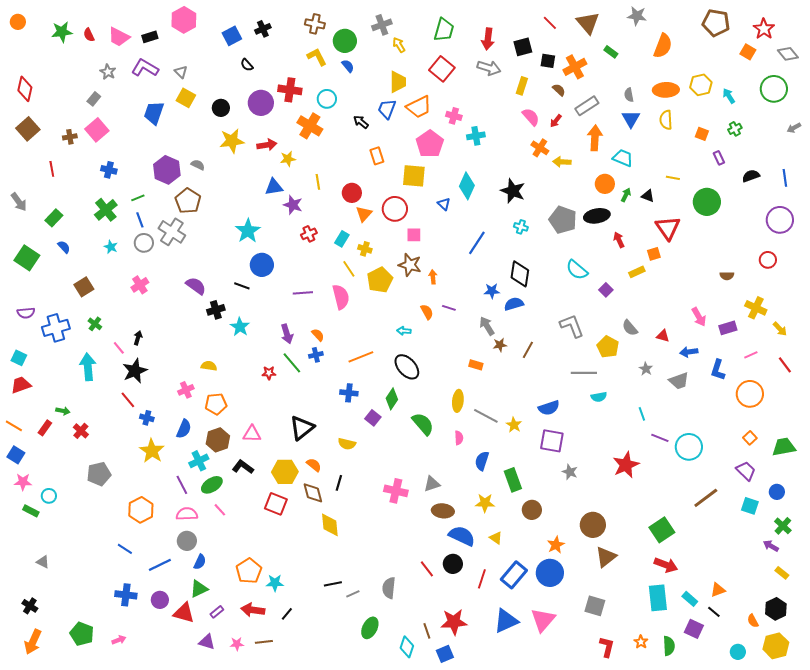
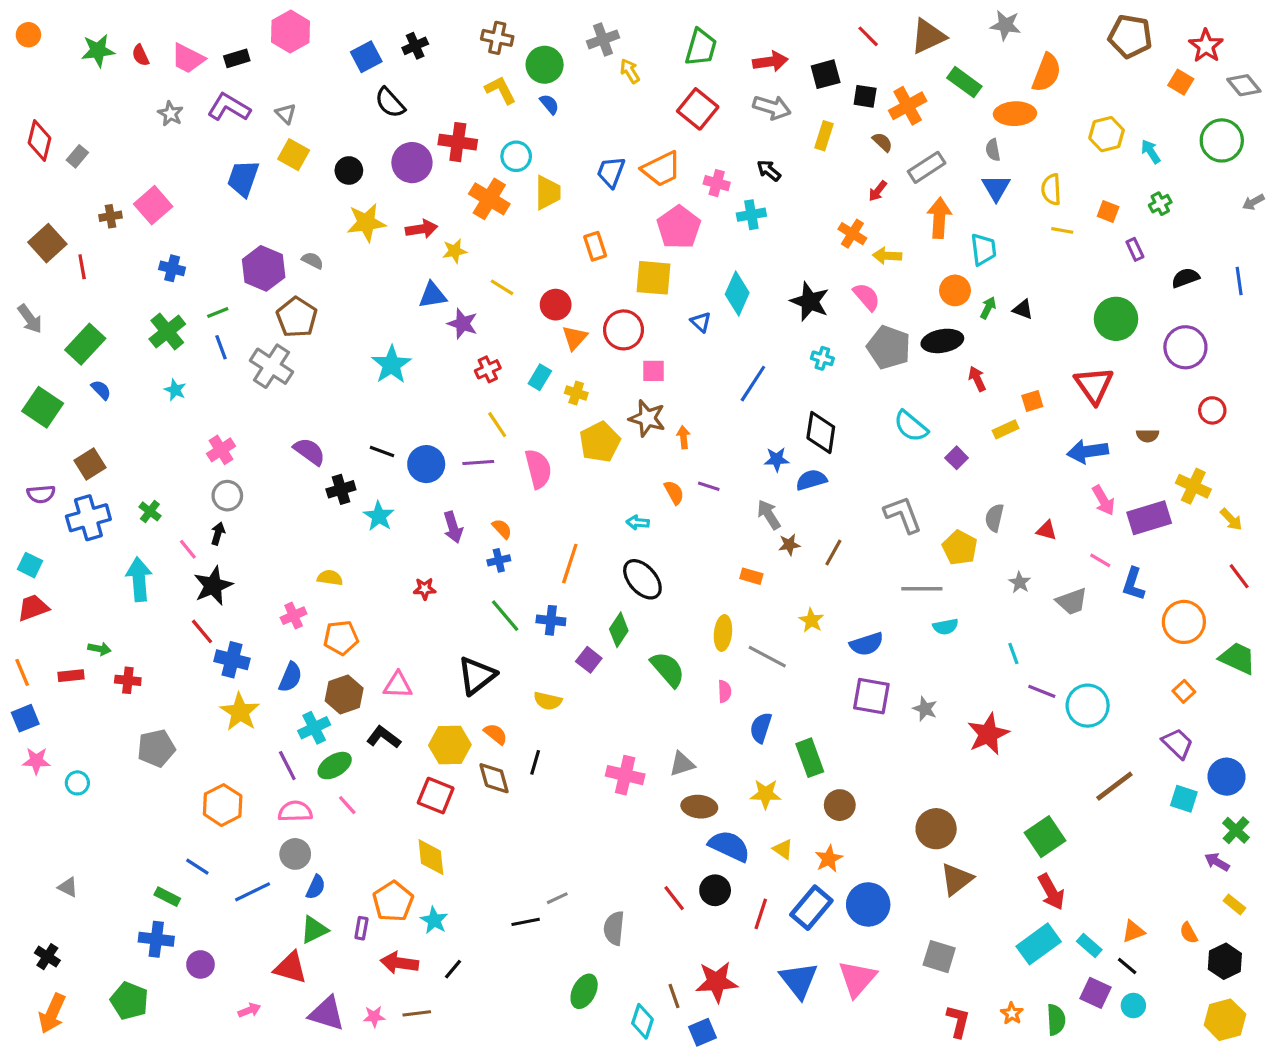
brown triangle: (588, 23) -> (928, 36), turned 45
red arrow: (488, 39) -> (770, 62), turned -105
green rectangle: (611, 52) -> (964, 82), size x1.5
black semicircle: (247, 65) -> (390, 103), size x1.5
yellow trapezoid: (398, 82) -> (548, 193), moved
orange ellipse: (666, 90) -> (1015, 114), moved
gray rectangle: (94, 99) -> (77, 156), moved
pink semicircle: (531, 117) -> (867, 297), moved
black arrow: (361, 122) -> (769, 170), moved
brown square: (28, 129) -> (47, 243), moved
cyan trapezoid: (623, 158) -> (983, 249), turned 60
yellow line: (673, 178) -> (1062, 230), moved
yellow line: (318, 182) -> (502, 287), turned -49
green rectangle: (54, 218) -> (85, 344), size x1.4
purple circle: (780, 220) -> (1185, 347), moved
red triangle: (668, 228) -> (1094, 385), moved
gray circle: (144, 243) -> (227, 496), moved
blue circle: (262, 265) -> (426, 464), moved
yellow line: (349, 269) -> (497, 425), moved
brown square: (84, 287) -> (90, 464), moved
gray semicircle: (630, 328) -> (994, 518), turned 54
purple rectangle: (728, 328) -> (1149, 518), size x1.5
blue arrow: (689, 352) -> (1088, 451), moved, size x1.4
pink line: (751, 355) -> (1100, 560), moved, turned 56
orange line: (361, 357) -> (570, 564), turned -50
green line: (292, 363) -> (505, 616), moved
blue cross: (147, 418) -> (232, 660), size x1.5
yellow star: (514, 425) -> (811, 620), moved
orange line: (14, 426) -> (22, 672), turned 36
red rectangle: (45, 428) -> (71, 676), turned 49
red cross: (81, 431) -> (128, 680), turned -35
green trapezoid: (784, 447) -> (1238, 658), moved, turned 35
blue square: (16, 455) -> (25, 718), turned 36
gray star: (570, 472) -> (925, 709), moved
blue circle: (777, 492) -> (1226, 777), size x1.5
green rectangle: (31, 511) -> (167, 897), moved
yellow diamond: (330, 525) -> (431, 857), moved
orange star: (556, 545) -> (829, 859), moved
red arrow: (666, 565) -> (1051, 892), turned 40
cyan star: (275, 583) -> (434, 920), turned 30
gray line: (353, 594) -> (557, 898), moved
blue cross: (126, 595) -> (156, 939), moved
cyan rectangle: (658, 598) -> (1039, 944), turned 60
purple circle: (160, 600) -> (200, 964), moved
purple rectangle: (217, 612) -> (361, 928), moved, turned -40
blue triangle: (506, 621) -> (799, 980), turned -44
orange semicircle: (753, 621) -> (1189, 933), moved
pink arrow: (119, 640) -> (249, 1010), moved
purple triangle: (207, 642) -> (327, 1013), size x1.4
cyan circle: (738, 652) -> (1133, 1006), moved

